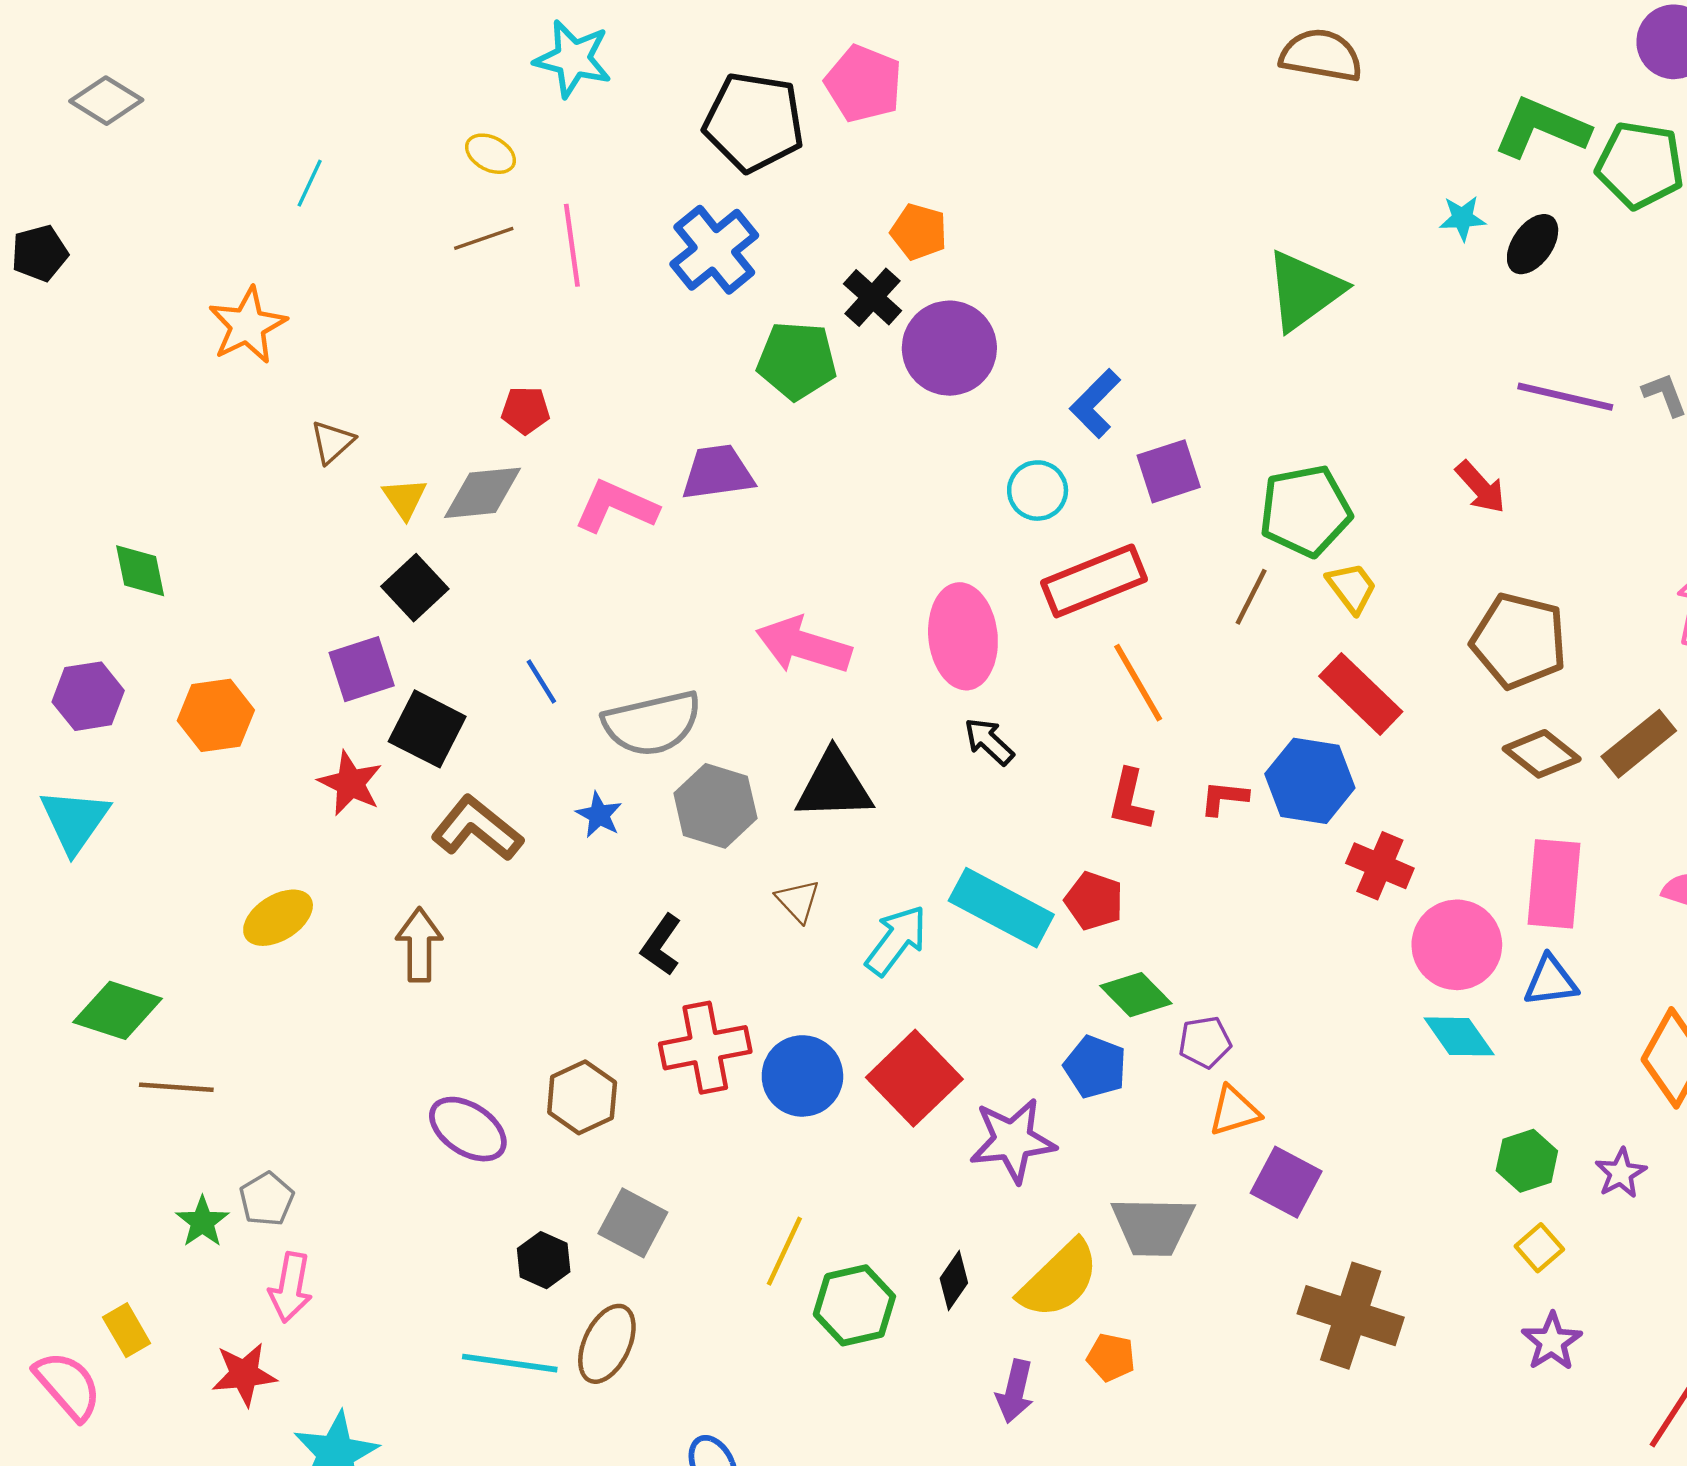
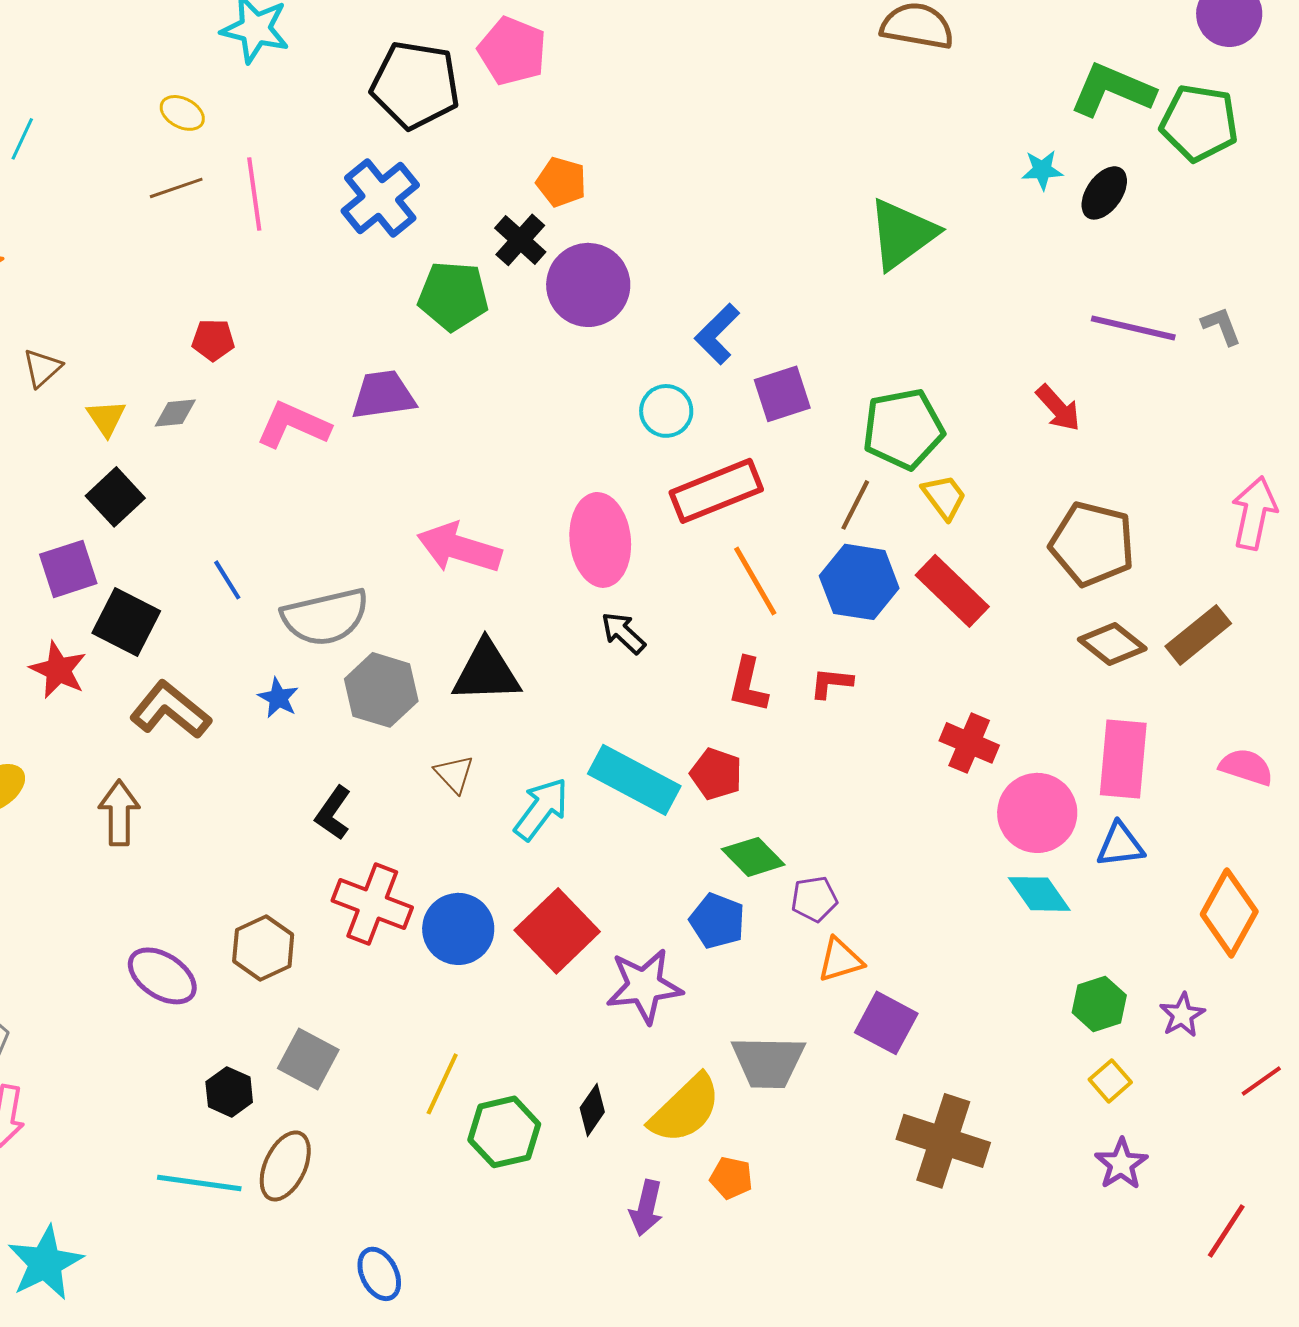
gray diamond: (483, 493) -> (175, 413), size x0.6
blue hexagon: (1310, 781) -> (859, 582), moved
red cross: (705, 1048) -> (372, 904), turned 32

